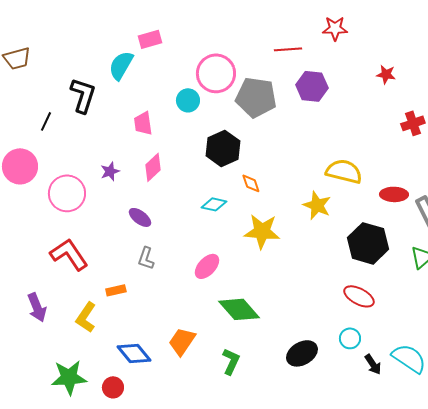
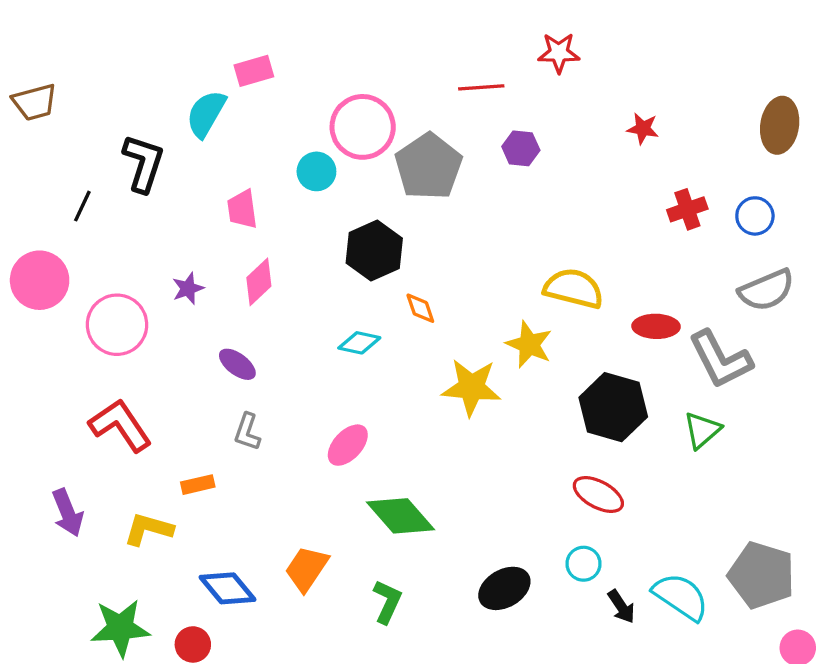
purple hexagon: (312, 86) -> (521, 148), size x0.7
gray pentagon: (256, 97) -> (429, 166), turned 30
yellow star: (262, 231) -> (471, 387), moved
yellow L-shape: (86, 317) -> (148, 529), turned 72

